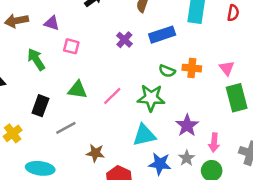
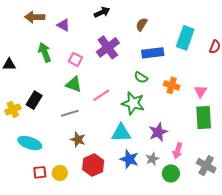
purple cross: (124, 40) -> (108, 47), moved, size x1.6
pink square: (71, 46) -> (75, 59), moved
green semicircle: (167, 71) -> (141, 77), moved
black rectangle: (40, 106) -> (34, 100), moved
gray line: (66, 128) -> (70, 113), moved

